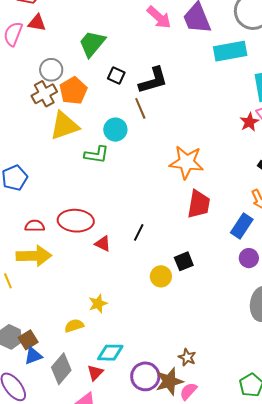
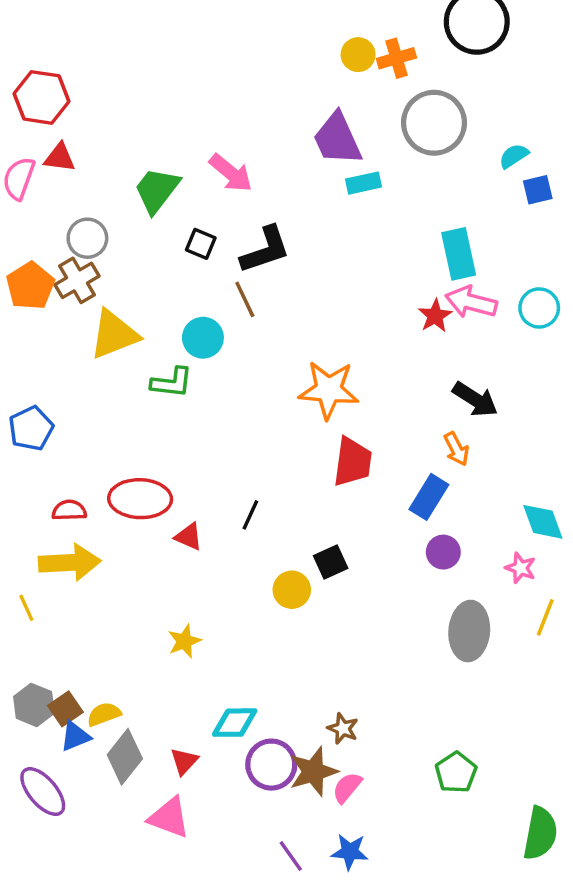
pink arrow: (159, 17) -> (231, 173), moved
cyan rectangle: (230, 51) -> (363, 183), moved, size x0.6
orange pentagon: (73, 91) -> (30, 286), moved
yellow semicircle: (74, 326) -> (104, 714), moved
cyan diamond: (110, 353) -> (235, 723), moved

